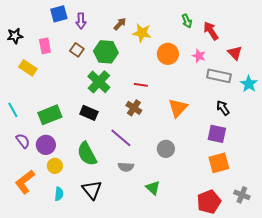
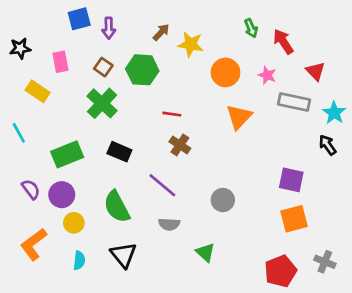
green cross: (99, 82) -> (102, 103), moved
red line: (141, 85) -> (172, 114), moved
orange triangle: (178, 108) -> (239, 117), moved
black arrow: (223, 108) -> (328, 145), moved
cyan line: (13, 110) -> (19, 133), moved

